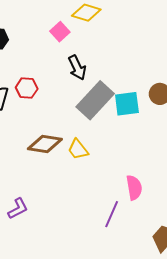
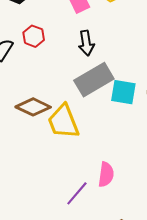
red hexagon: (27, 88) -> (34, 36), moved
yellow trapezoid: (78, 149) -> (63, 122), size x1.6

